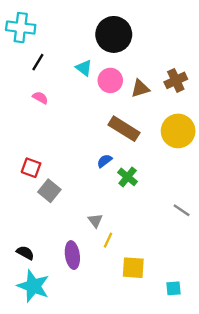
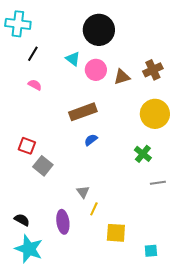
brown rectangle: (124, 129) -> (83, 112), moved, turned -52
green cross: (128, 177) -> (143, 154), moved
gray line: (182, 210) -> (158, 183), turned -42

